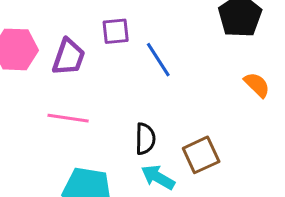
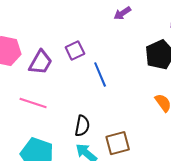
purple square: (116, 31) -> (75, 51), turned -30

